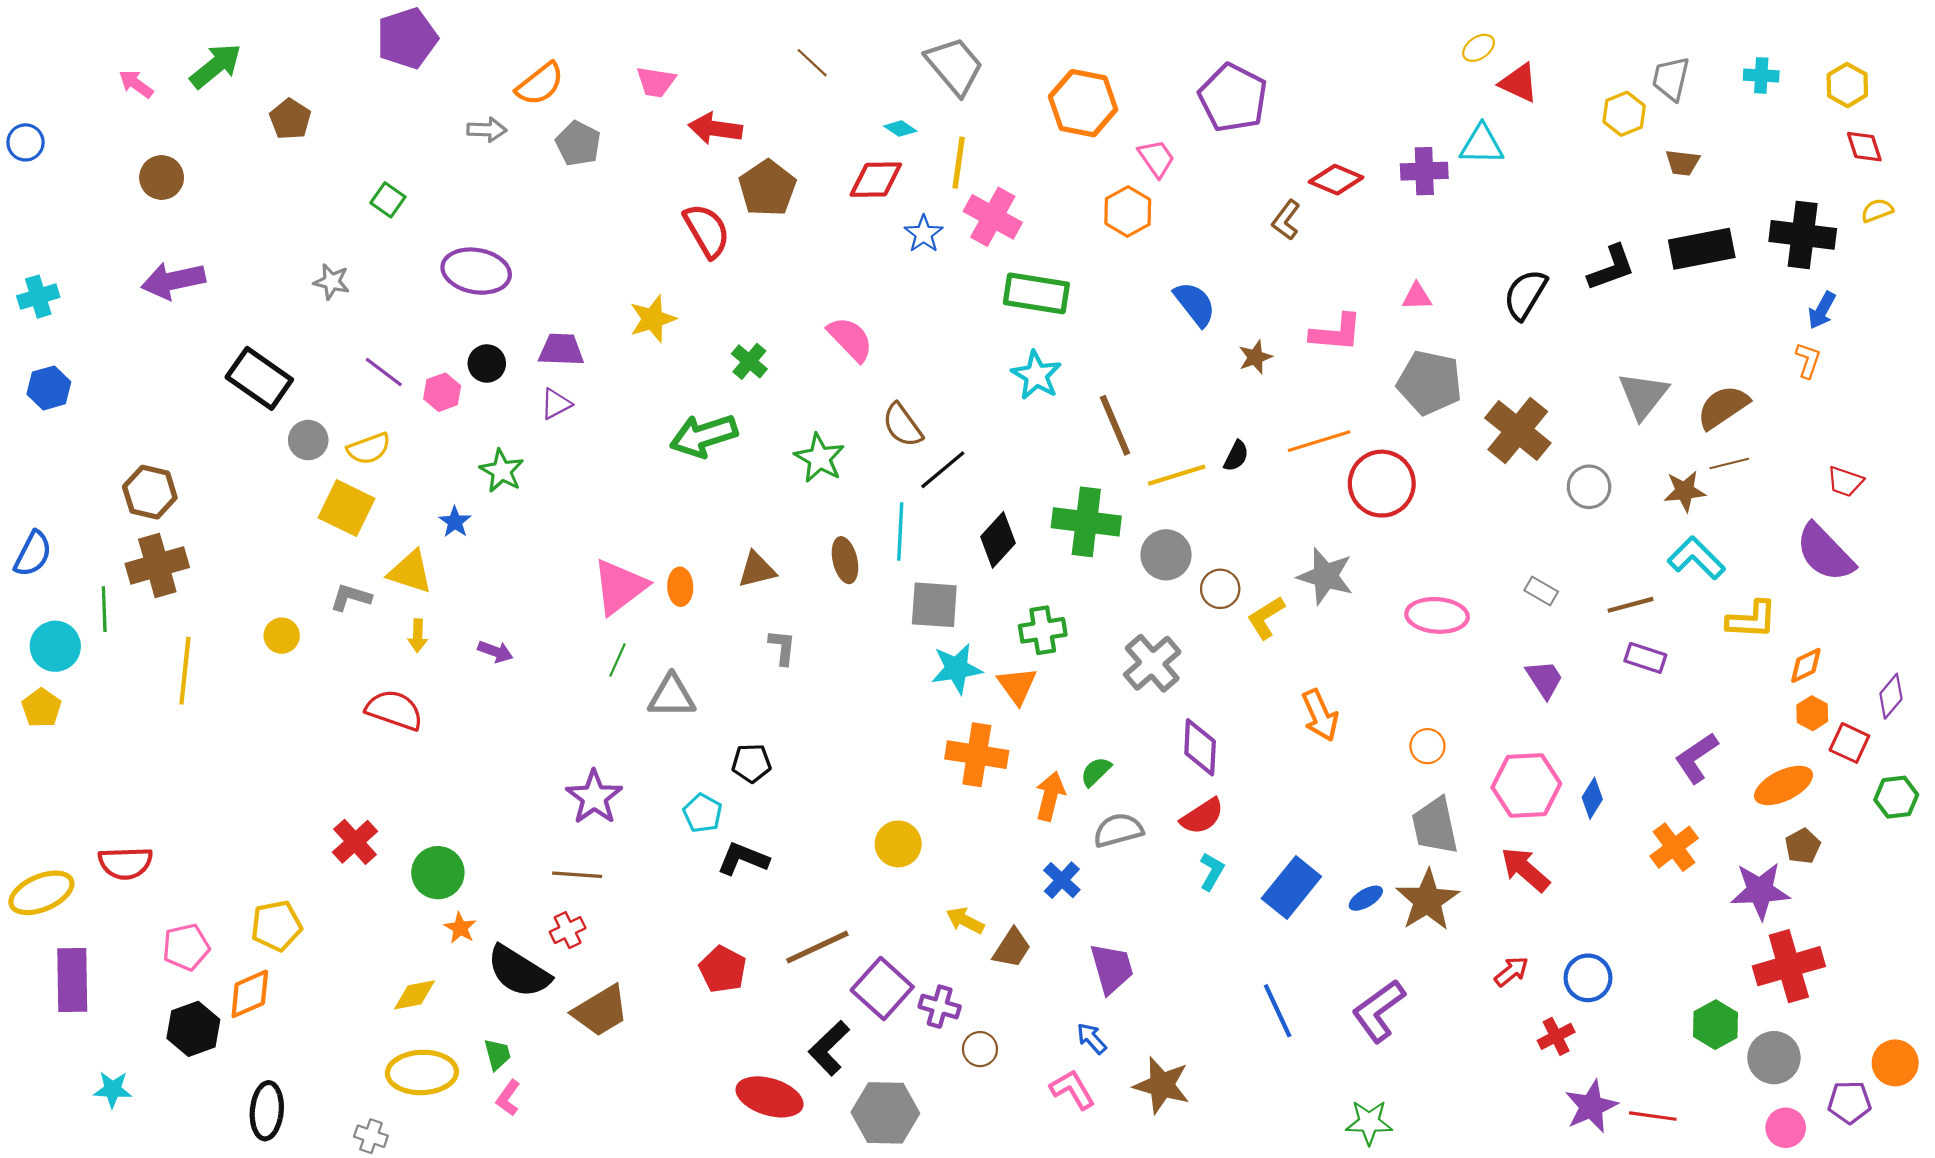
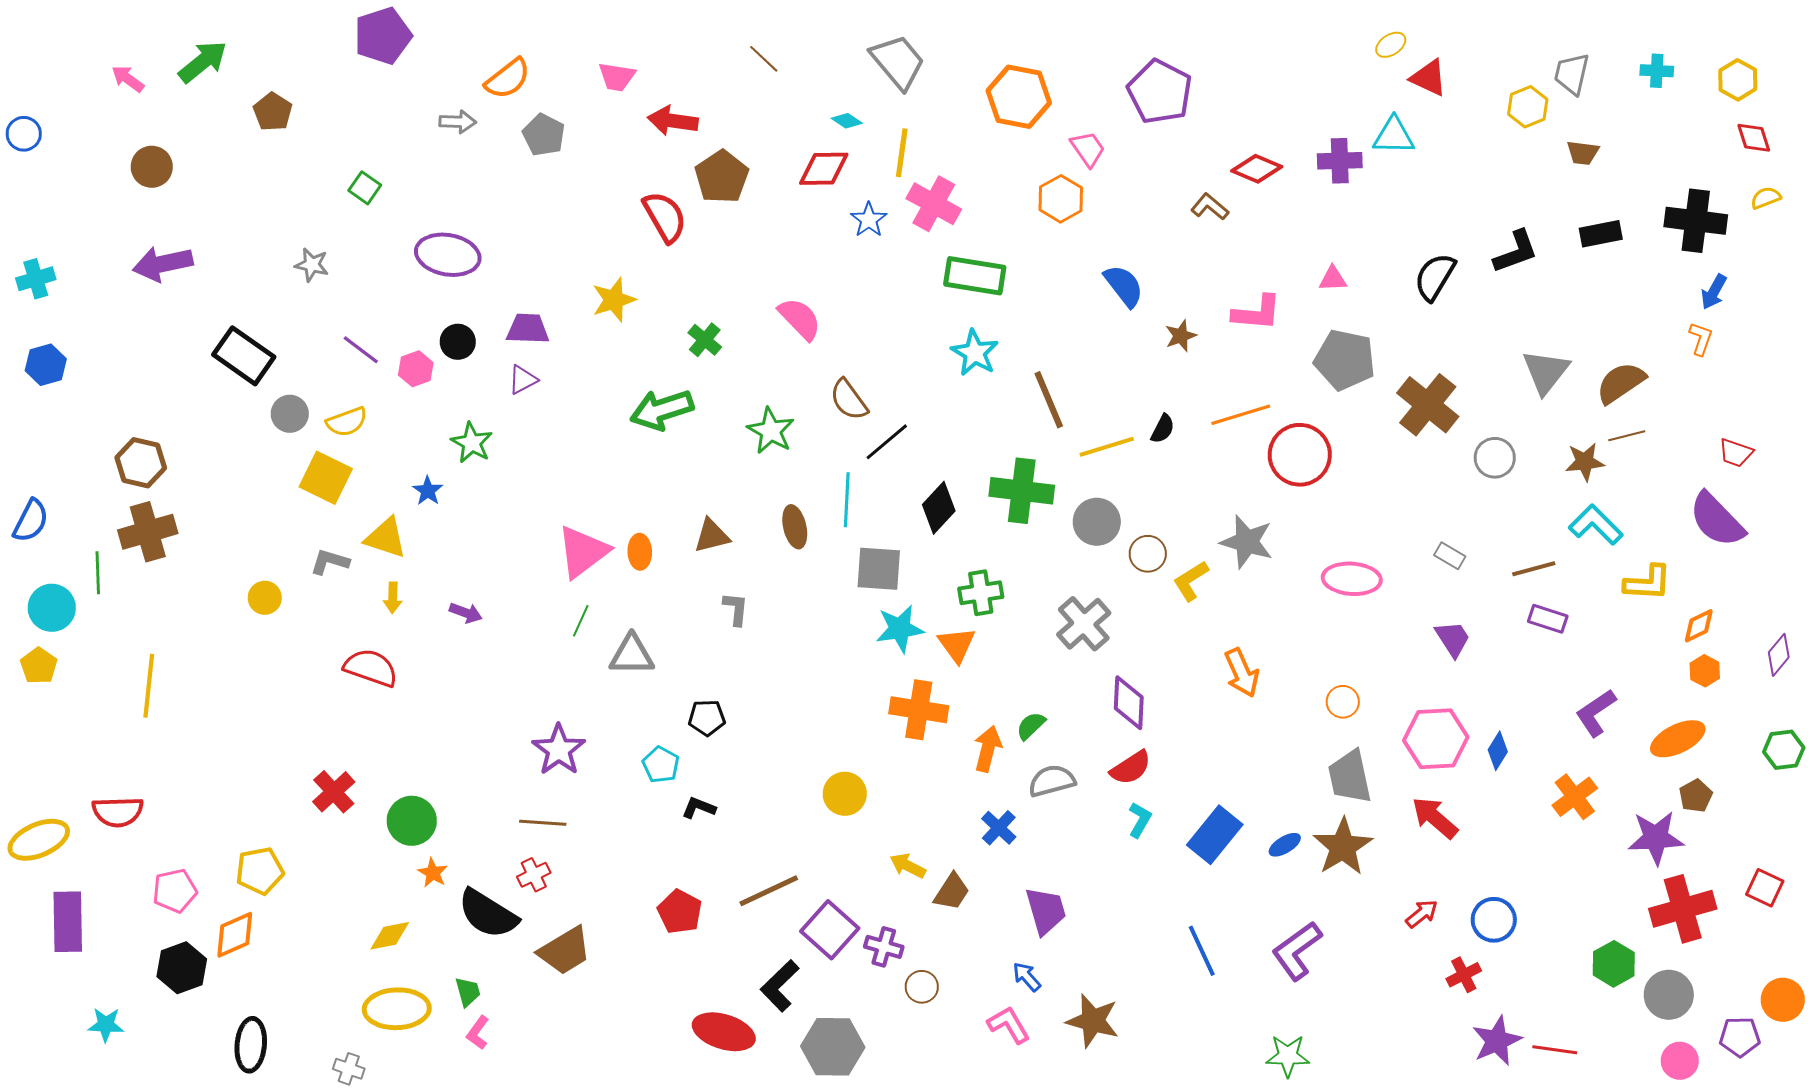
brown L-shape: (1286, 220) -> (1210, 207), turned 93
black rectangle: (1702, 249) -> (1601, 234), size x0.7
yellow line: (185, 671) -> (149, 686), moved
red square: (1849, 743) -> (1765, 888), moved
black L-shape: (743, 859) -> (699, 808), size x0.7

